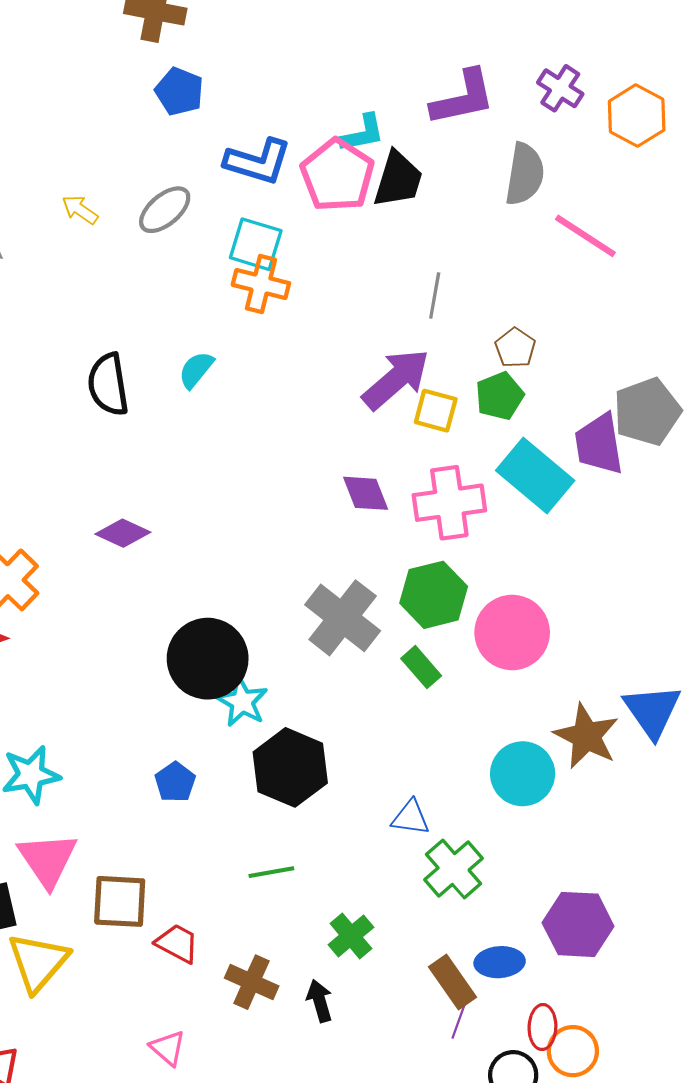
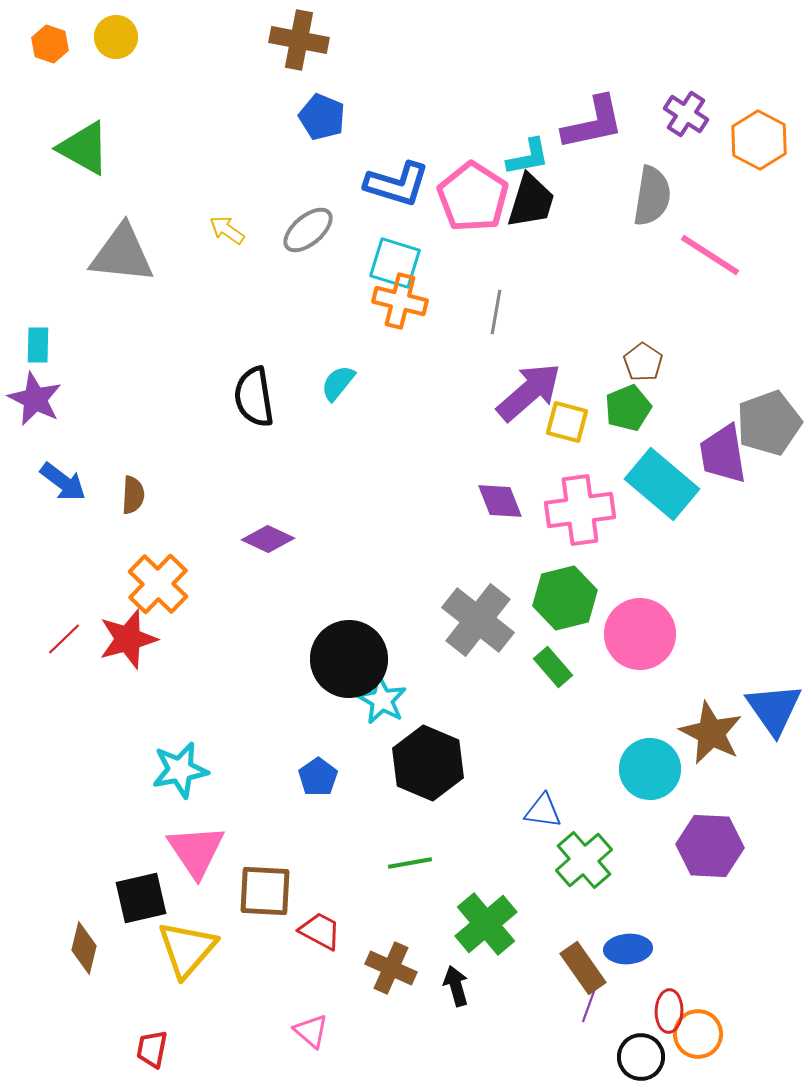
cyan L-shape: (362, 133) -> (528, 157), moved
gray line: (435, 296) -> (496, 312), moved
purple hexagon: (578, 924) -> (710, 846), moved
green cross: (351, 936) -> (486, 924), size x1.4

